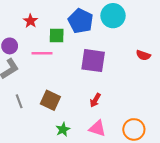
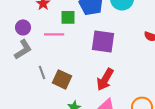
red arrow: (95, 100) -> (105, 79), size x1.6
gray line: (19, 101) -> (42, 72), moved

